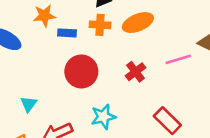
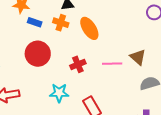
orange ellipse: (138, 23) -> (89, 28), turned 65
cyan star: (103, 117) -> (59, 93), moved

